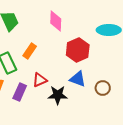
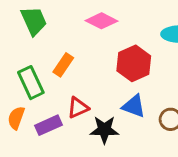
pink diamond: (56, 21) -> (101, 21), turned -65
purple rectangle: (20, 92) -> (49, 125), turned 42

